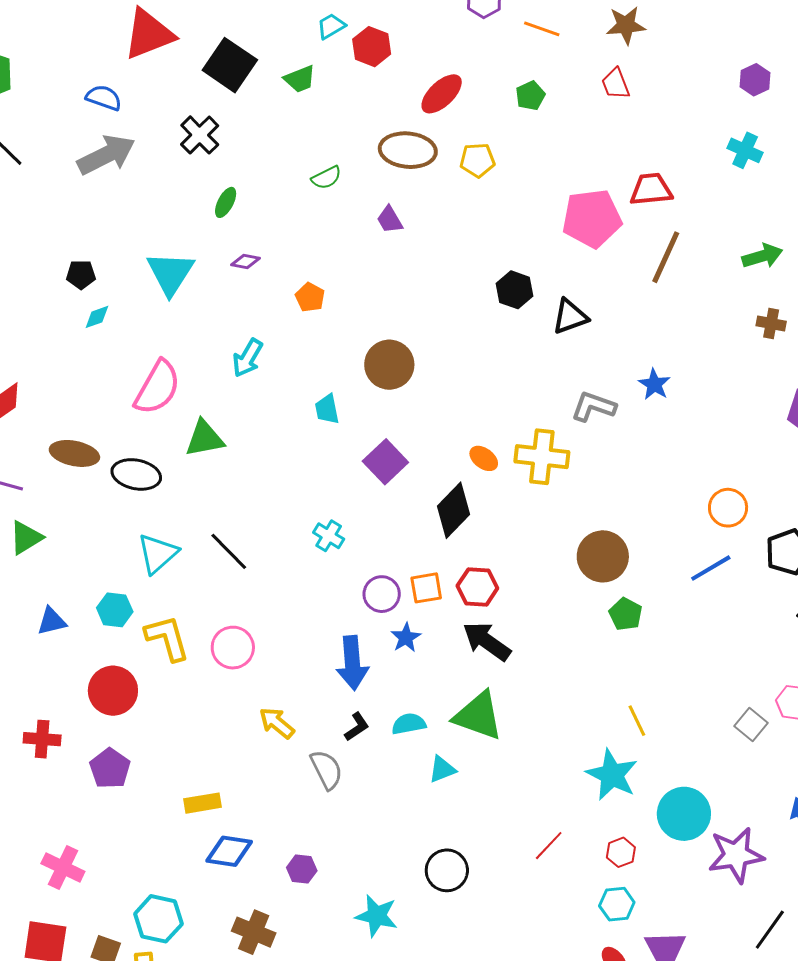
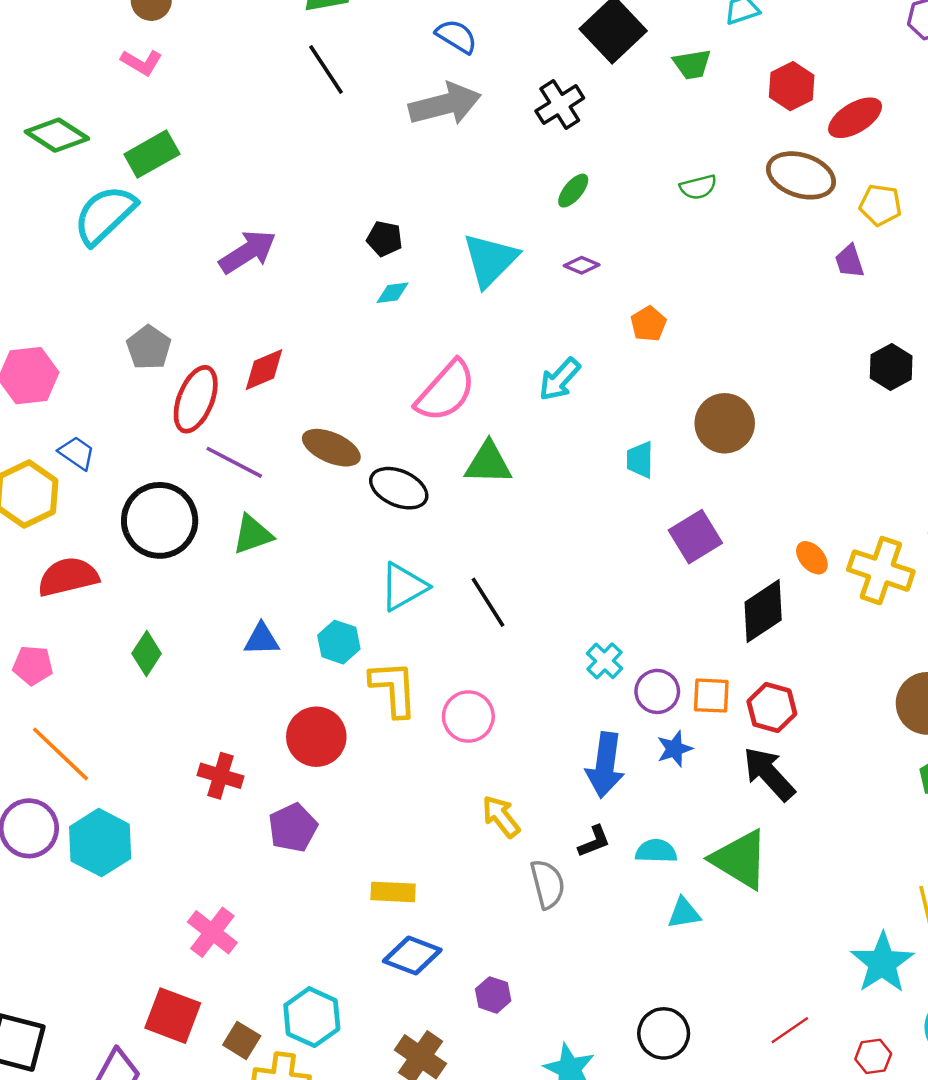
red hexagon: (372, 47) -> (792, 86), moved
purple trapezoid: (390, 220) -> (849, 261), moved
cyan cross: (329, 536) -> (605, 661), moved

